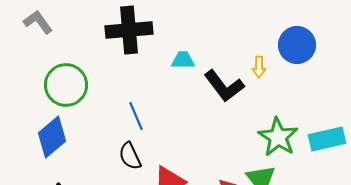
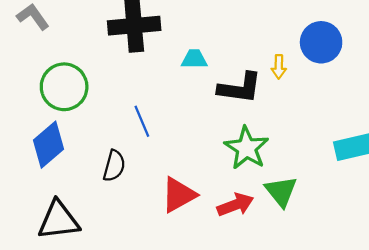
black L-shape: (224, 86) -> (240, 88), turned -45
green star: (278, 137) -> (247, 148), moved
black semicircle: (130, 156) -> (114, 166), moved, turned -140

